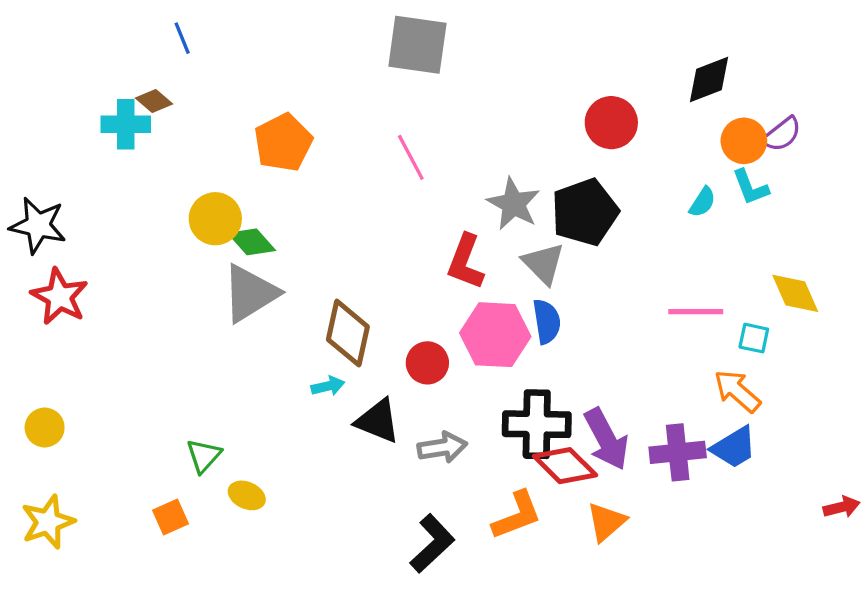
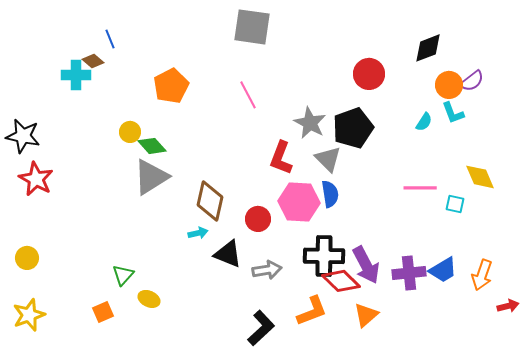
blue line: (182, 38) -> (110, 39), moved
yellow circle: (215, 219) -> (130, 132), size x0.7
orange arrow: (737, 391) -> (482, 275), moved, turned -112

